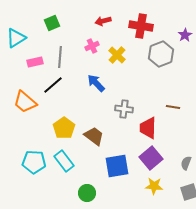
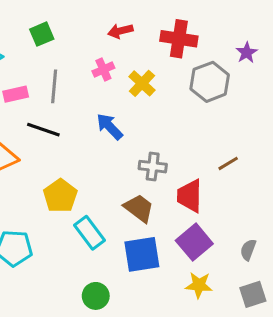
black line: (53, 85) -> (43, 130), turned 60
brown line: (173, 107) -> (228, 163), turned -40
brown trapezoid: (94, 136) -> (139, 208), moved
cyan rectangle: (64, 161) -> (90, 233), moved

